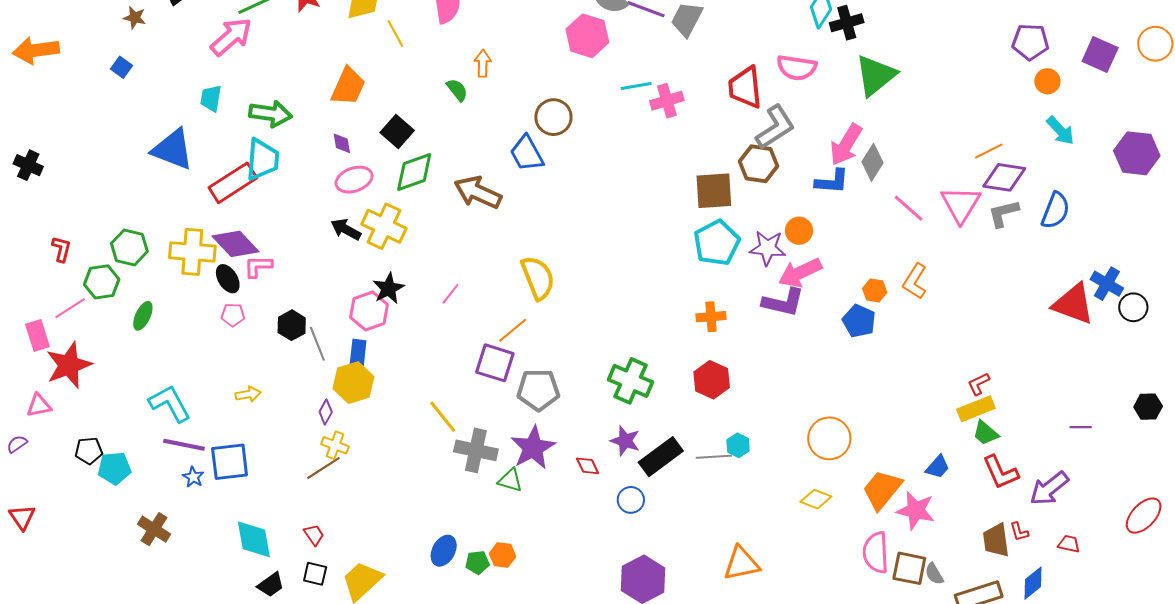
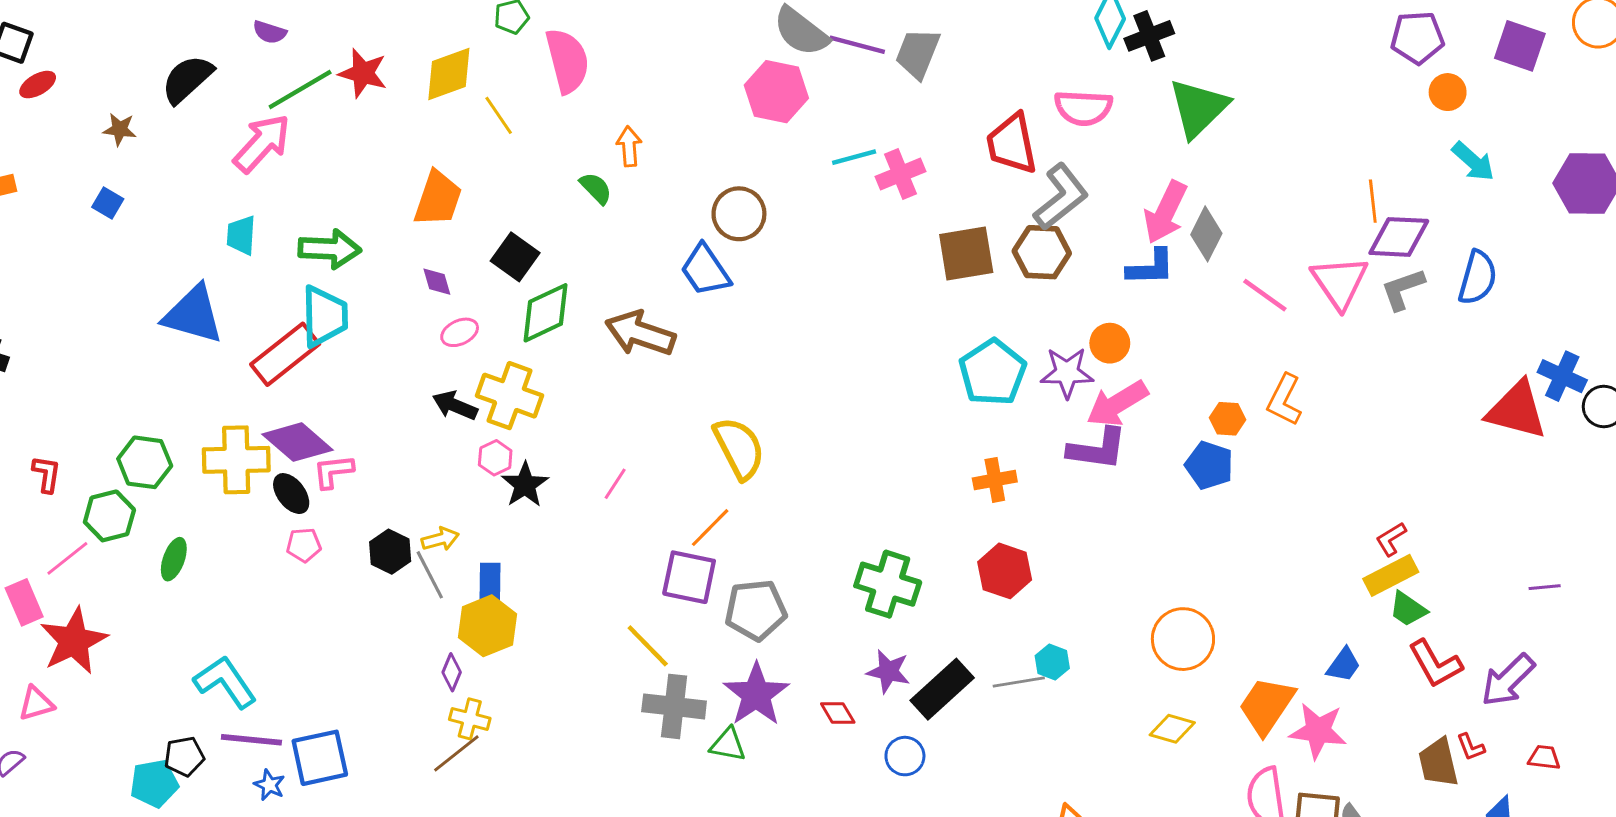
orange line: (989, 151) -> (1373, 201), turned -64
pink ellipse: (354, 180) -> (460, 332), size x0.7
brown square: (714, 191) -> (966, 253), moved
pink hexagon: (369, 311) -> (495, 458), moved, size x0.6
yellow arrow: (248, 394) -> (440, 539), moved
yellow line: (443, 417) -> (648, 646), moved
black pentagon: (89, 451) -> (184, 756), moved

